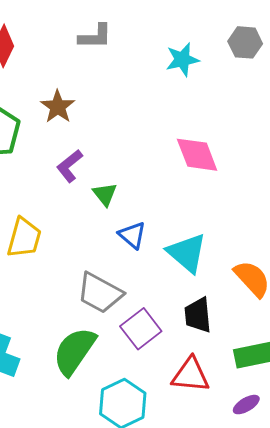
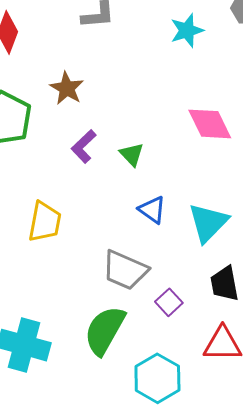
green triangle: (105, 194) -> (132, 154), moved
cyan triangle: (187, 253) -> (208, 223), turned 39
purple square: (141, 329) -> (169, 302), size x0.7

